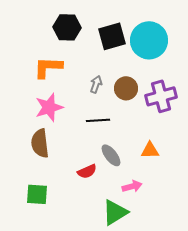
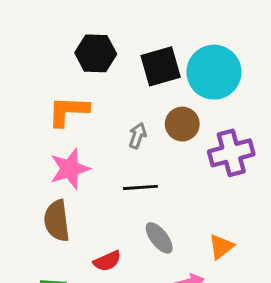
brown circle: (126, 88) -> (182, 124), moved
orange triangle: (150, 150) -> (221, 247), moved, turned -36
red semicircle: (87, 171) -> (107, 261), moved

